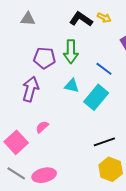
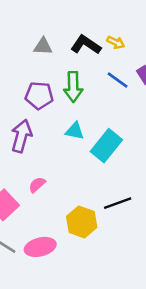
gray triangle: (28, 19) -> (43, 46), moved
blue line: (104, 69) -> (118, 80), moved
yellow hexagon: (111, 169) -> (82, 222), moved

